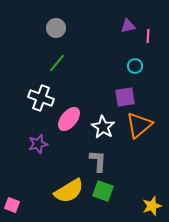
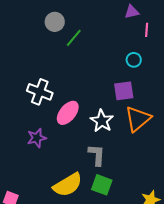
purple triangle: (128, 26) -> (132, 12), moved
green line: (57, 63) -> (74, 38), moved

